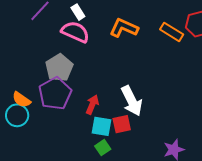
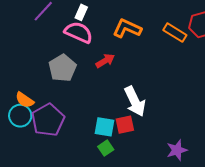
white rectangle: (78, 12) -> (81, 12), turned 56
purple pentagon: (55, 93) -> (48, 120), moved
red arrow: (92, 105) -> (105, 61), moved, turned 36

